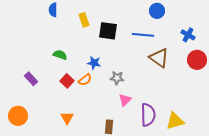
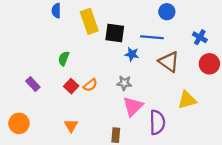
yellow rectangle: (84, 20) -> (89, 21), size x1.6
green semicircle: (60, 55) -> (64, 59), turned -88
blue star: (94, 63) -> (132, 54), moved
pink triangle: (125, 100) -> (133, 106), size x1.5
yellow triangle: (175, 121) -> (187, 100), moved

